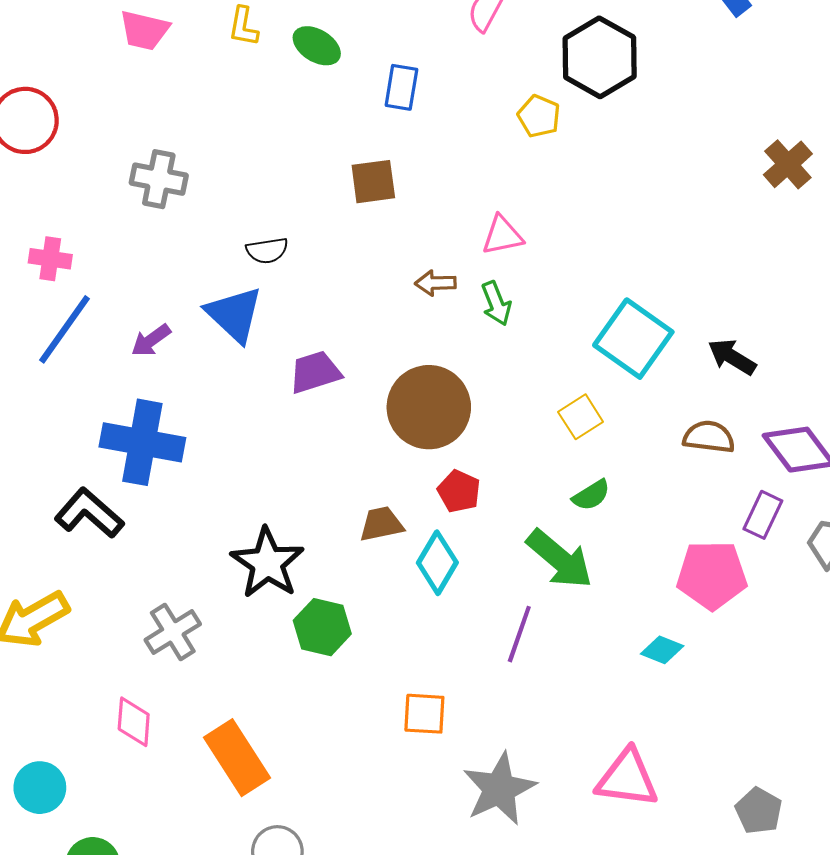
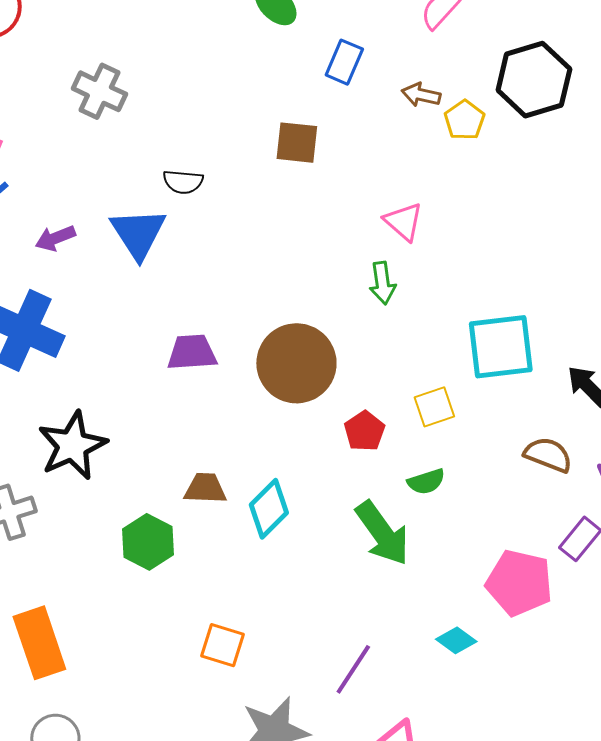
pink triangle: (502, 235) -> (404, 222), turned 39
brown arrow: (435, 283) -> (421, 95), moved
cyan square: (633, 339) -> (501, 347), turned 34
purple trapezoid: (315, 372) -> (192, 352), moved
red pentagon: (459, 491) -> (365, 431), moved
brown trapezoid: (381, 524) -> (205, 488), moved
black star: (267, 563) -> (72, 446), moved
purple line: (519, 634) -> (353, 669), moved

